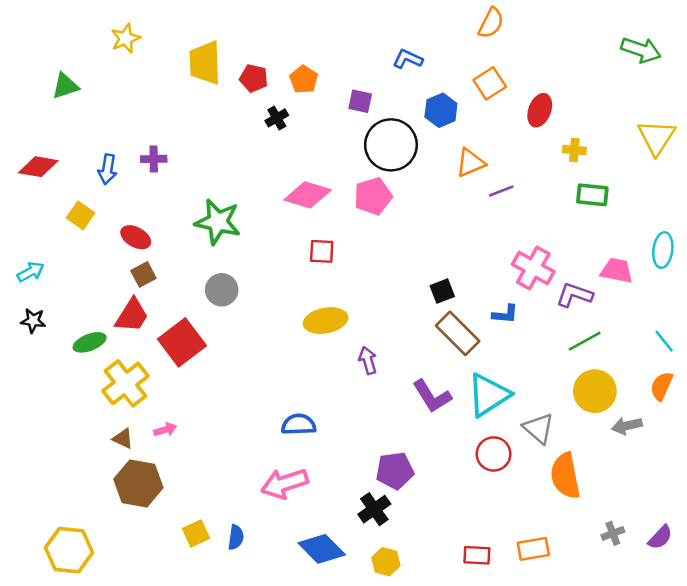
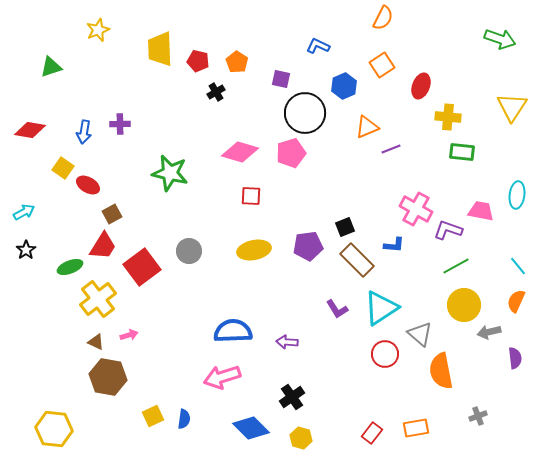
yellow cross: (574, 150) -> (448, 117), size x1.4
red ellipse: (136, 237) -> (88, 185), moved
gray circle: (222, 290) -> (189, 251), moved
black star: (33, 321) -> (26, 250), turned 30
purple arrow: (368, 360) -> (287, 342), moved, turned -70
purple L-shape: (432, 396) -> (337, 309), size x0.7
blue semicircle: (299, 424) -> (233, 331), size x1.4
purple pentagon: (395, 471) -> (308, 246), moved
purple semicircle: (660, 537) -> (515, 358), moved, turned -50
red rectangle: (477, 555) -> (372, 433), turned -55

